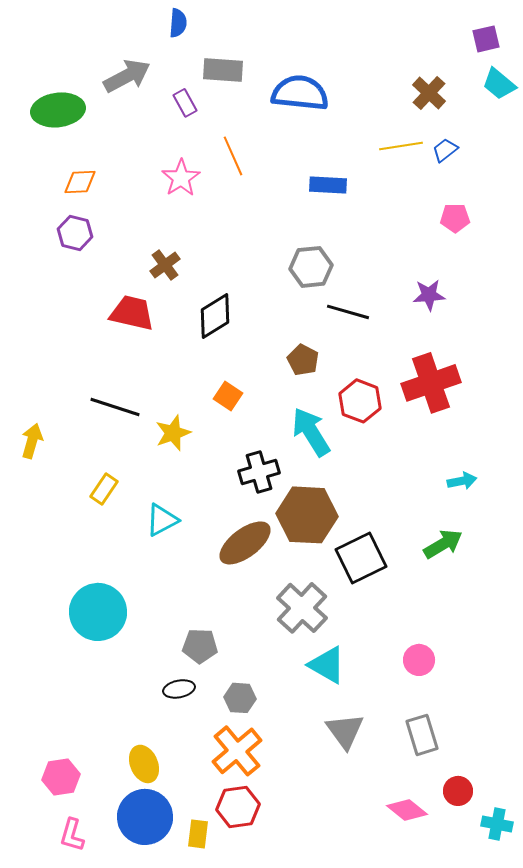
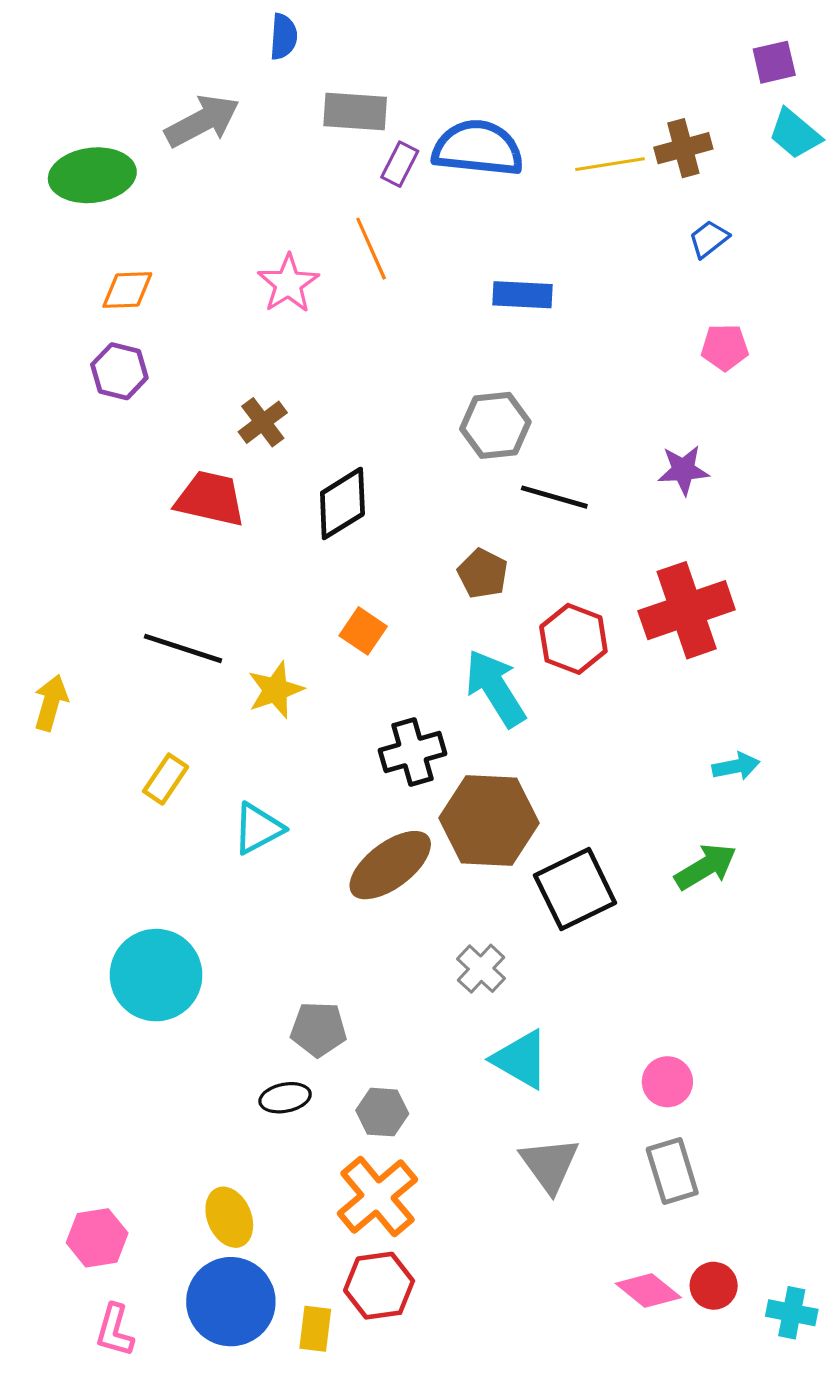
brown cross: (429, 93) -> (683, 148), turned 32
purple rectangle: (185, 103) -> (400, 164), moved, turned 56
yellow line: (401, 146) -> (610, 164), moved
gray cross: (302, 608) -> (481, 969), size x0.6
pink circle: (419, 660) -> (667, 1082), moved
red circle: (458, 791) -> (714, 1286), moved

